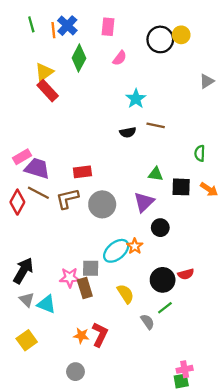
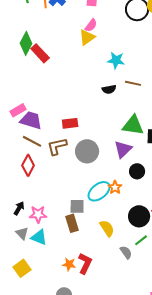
green diamond: (79, 58) -> (26, 43), moved
pink semicircle: (120, 58) -> (91, 25), moved
yellow triangle: (44, 72) -> (87, 37), moved
cyan star: (136, 99) -> (116, 60), turned -30
green triangle: (156, 174) -> (133, 125), size x1.6
red diamond: (17, 202) -> (28, 165), moved
black arrow: (23, 271) -> (19, 208), size x0.6
pink star: (70, 278) -> (38, 214), moved

